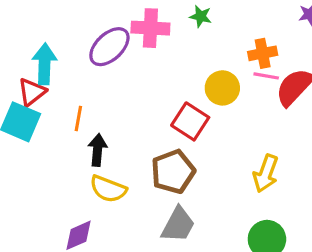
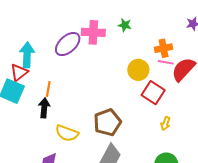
red square: (190, 121) -> (153, 93), moved
black arrow: (97, 150) -> (44, 108), moved
yellow arrow: (266, 173) -> (165, 123), size x0.6

